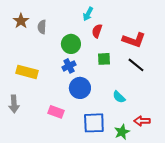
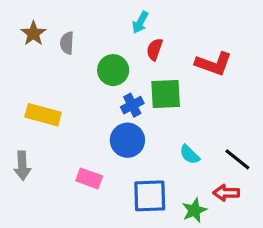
green square: (104, 59) -> (166, 94), size x1.5
black line: (136, 65) -> (237, 159), moved
blue cross: (69, 66) -> (132, 105), moved

